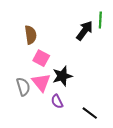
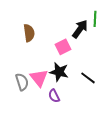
pink square: (41, 58) -> (63, 47), moved, turned 35
black star: (62, 76) -> (59, 72), turned 30
black line: (90, 113) -> (88, 78), moved

